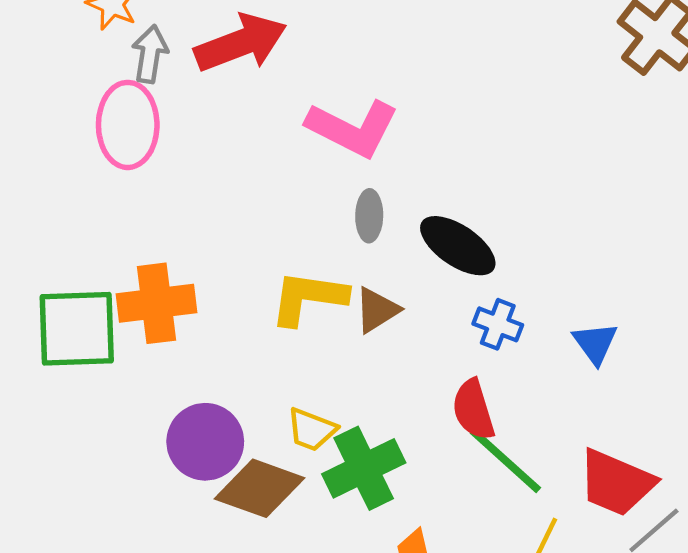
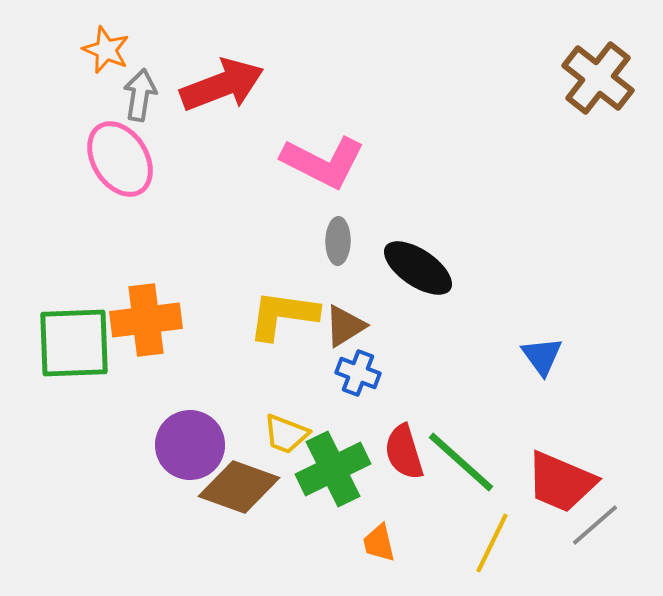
pink ellipse: (128, 125) -> (120, 159), turned -32
blue cross: (498, 324) -> (358, 373), moved
red semicircle: (473, 410) -> (404, 452), moved

